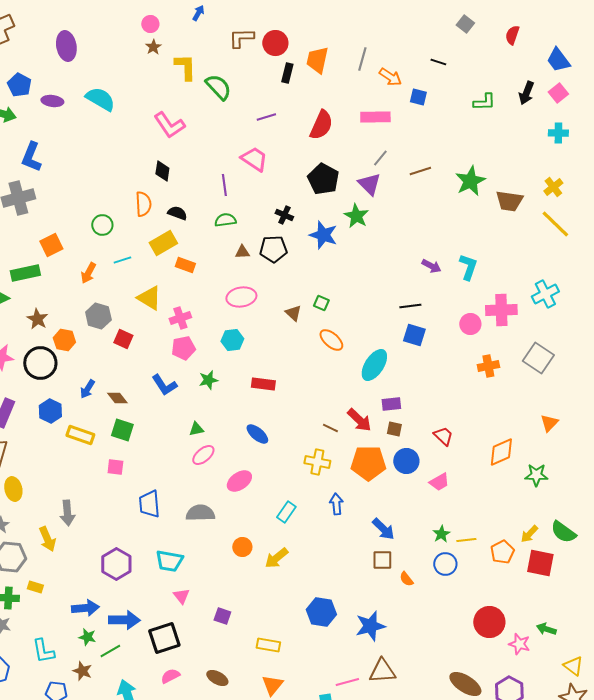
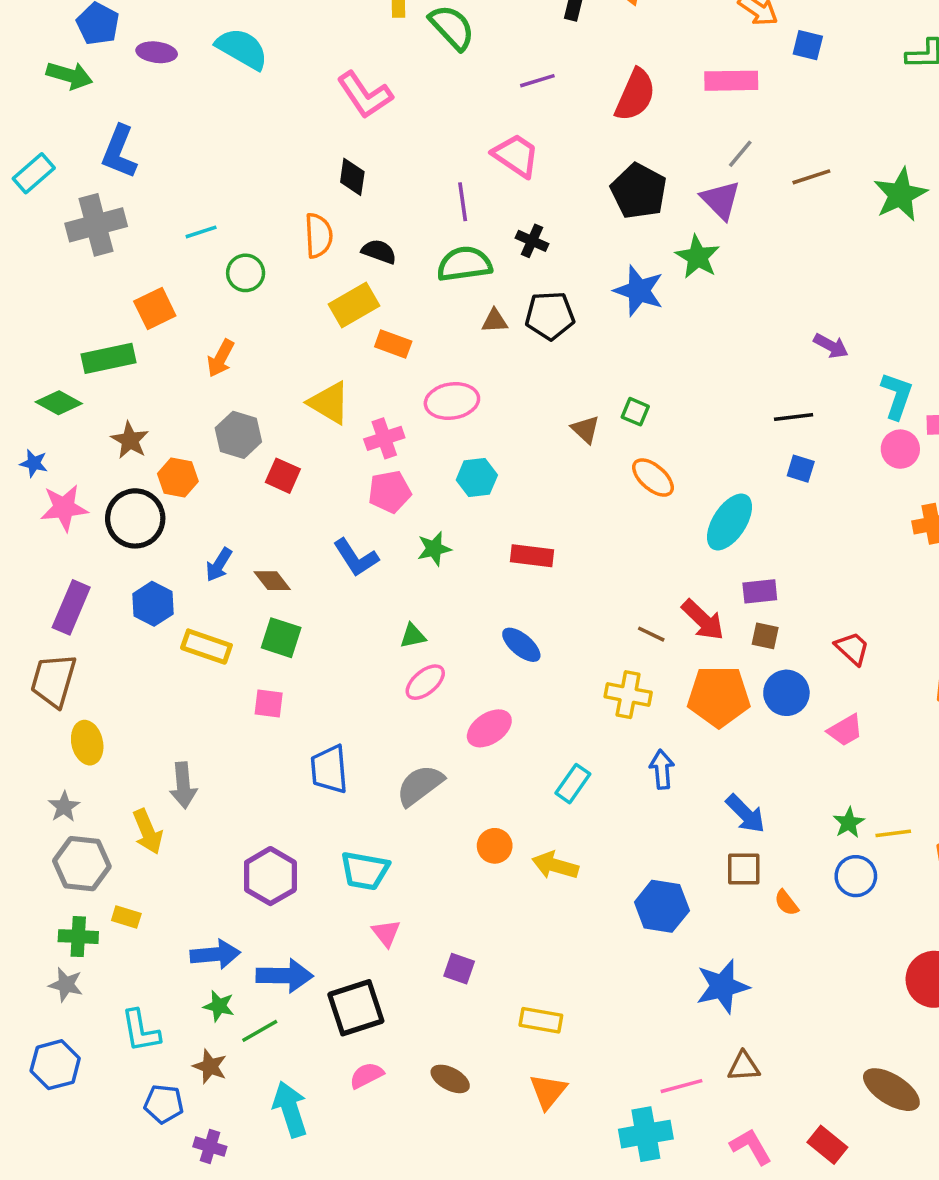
black cross: (284, 215) -> (532, 241), moved
green semicircle: (225, 220) -> (464, 264), size x1.4
cyan line: (122, 260) -> (201, 232), moved
cyan L-shape: (468, 267) -> (897, 396), moved
pink ellipse: (241, 297) -> (452, 401), moved
blue square: (414, 335) -> (801, 469), size x0.7
gray semicircle: (200, 513) -> (420, 785), turned -36
yellow arrow: (276, 558) -> (555, 865), turned 55
blue hexagon: (321, 612) -> (662, 906), moved
brown triangle: (382, 671) -> (744, 1066), size x0.7

